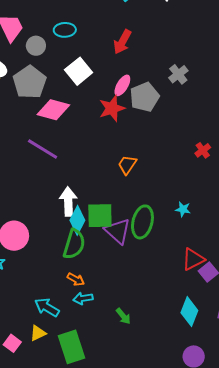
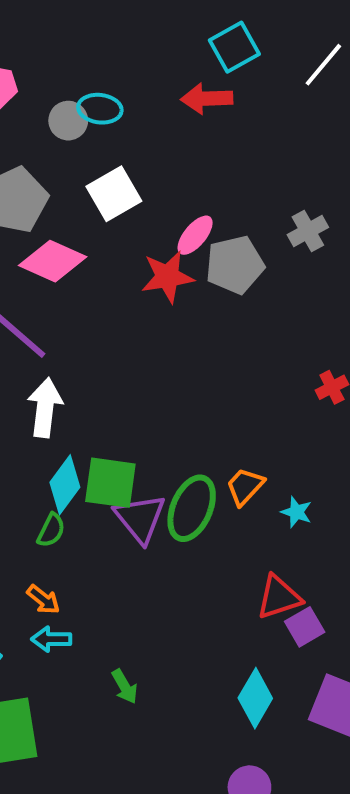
red arrow: (122, 42) -> (207, 99), moved, turned 50
gray circle: (36, 46) -> (68, 121), moved
orange trapezoid: (127, 165) -> (245, 486), moved
white arrow: (68, 202) -> (45, 408), moved
cyan star: (183, 209) -> (296, 512), moved
green semicircle: (74, 244) -> (51, 530), size x0.6

